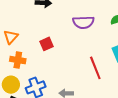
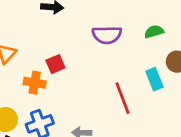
orange cross: (18, 60) -> (35, 83), moved

